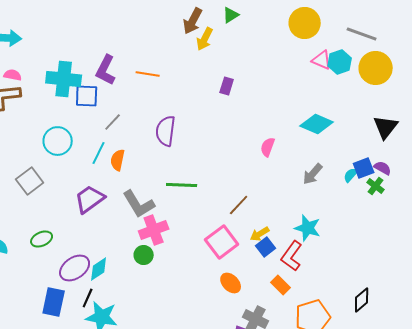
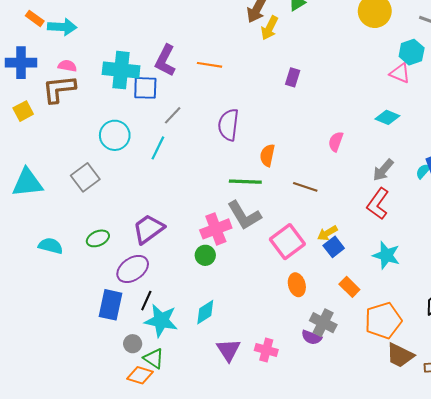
pink triangle: (322, 60) -> (400, 73), moved
cyan diamond: (317, 124) -> (387, 117), size x0.7
orange semicircle: (118, 160) -> (267, 155), moved
purple trapezoid: (90, 199) -> (148, 229), moved
gray L-shape: (139, 204) -> (244, 215), moved
brown line: (239, 205) -> (305, 187), moved, turned 65
cyan star: (308, 228) -> (386, 255), moved
red L-shape: (292, 256) -> (378, 204), moved
cyan diamond: (99, 269) -> (205, 312), moved
orange ellipse: (231, 283) -> (297, 285), turned 30

